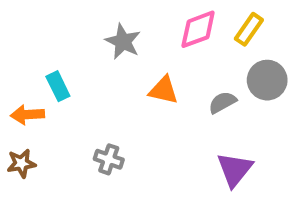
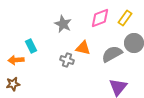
gray semicircle: (222, 102) -> (112, 54), size x1.5
gray cross: (109, 159) -> (67, 60), moved

